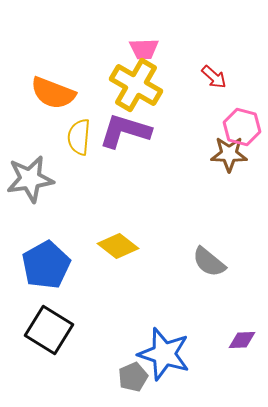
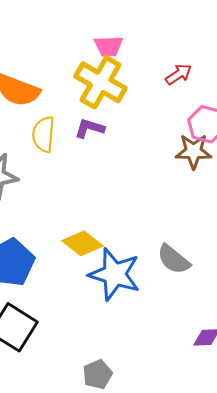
red arrow: (214, 77) -> (179, 74), turned -76
purple L-shape: (125, 131) -> (90, 128), size x0.6
blue star: (164, 354) -> (115, 274), moved

